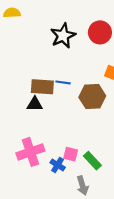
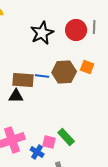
brown hexagon: (92, 97) -> (64, 72), moved
green rectangle: (92, 161) -> (66, 137), moved

